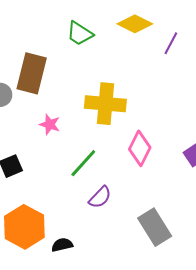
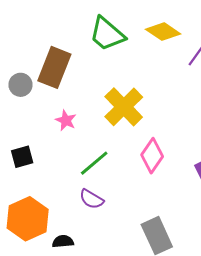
green trapezoid: (80, 34) -> (107, 34), size x1.4
yellow cross: (105, 104) -> (124, 107), turned 33
purple semicircle: (100, 197) -> (92, 199), moved, turned 70

